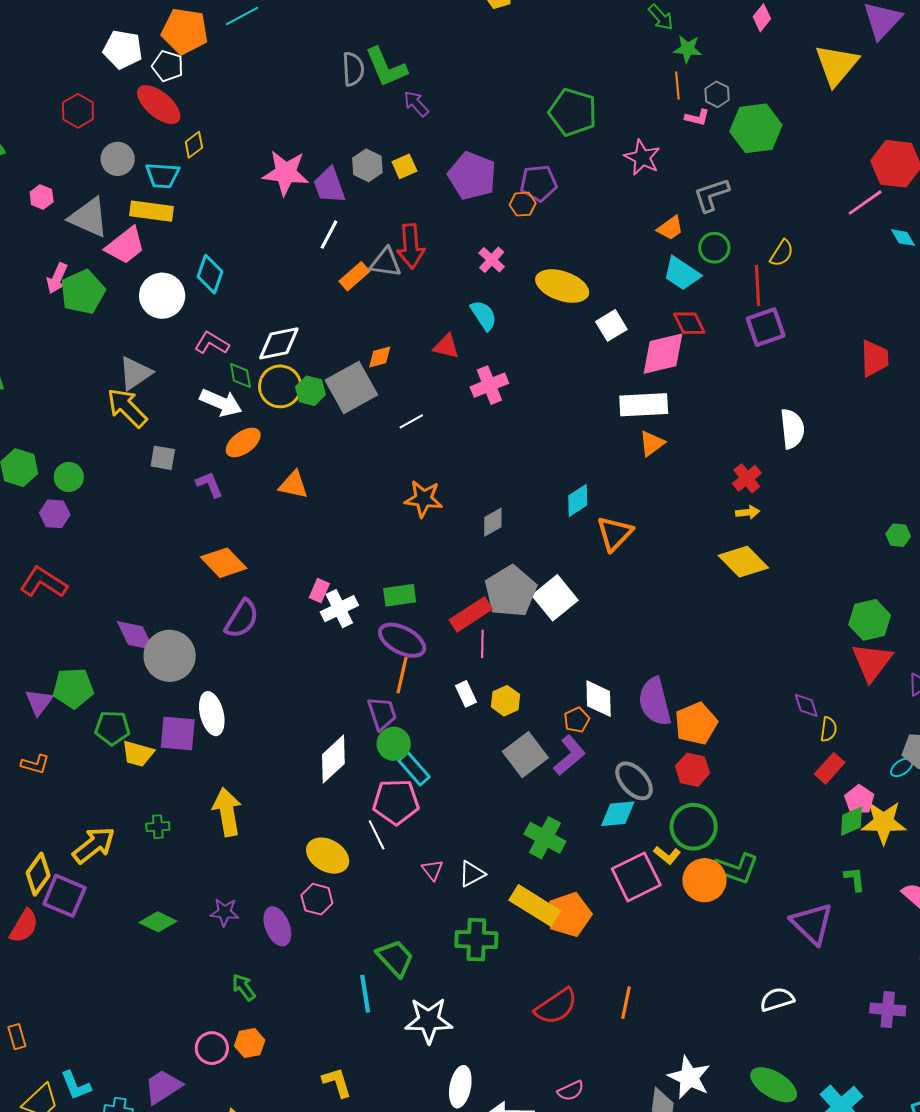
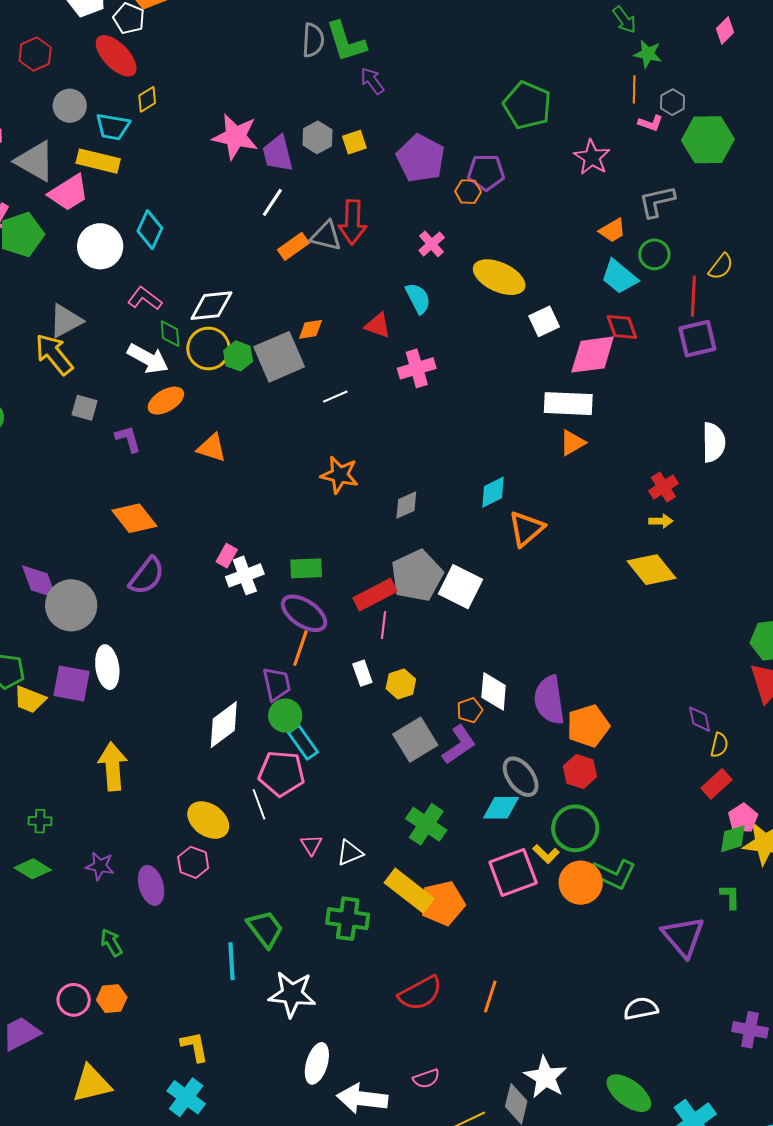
white square: (555, 598) -> (460, 587), turned -30
green cross: (158, 827) -> (40, 821), moved

